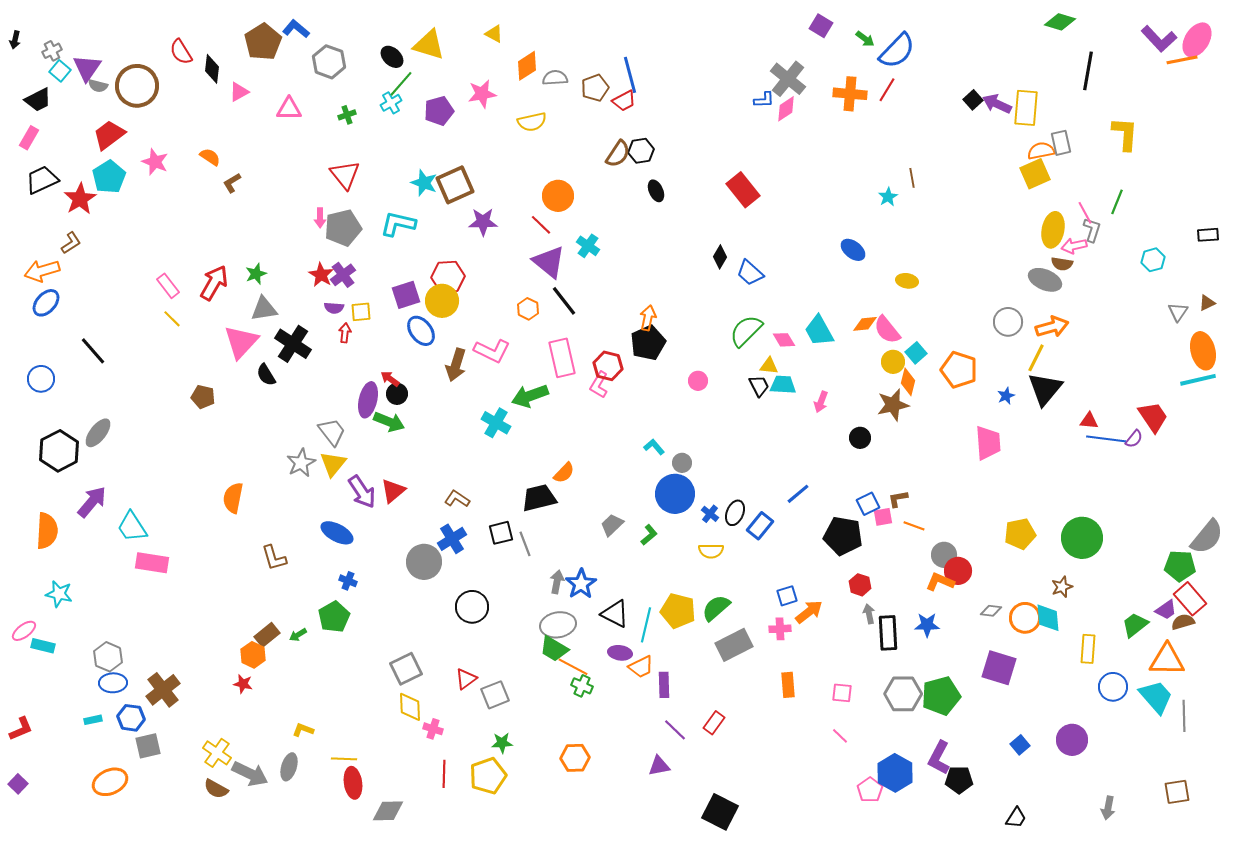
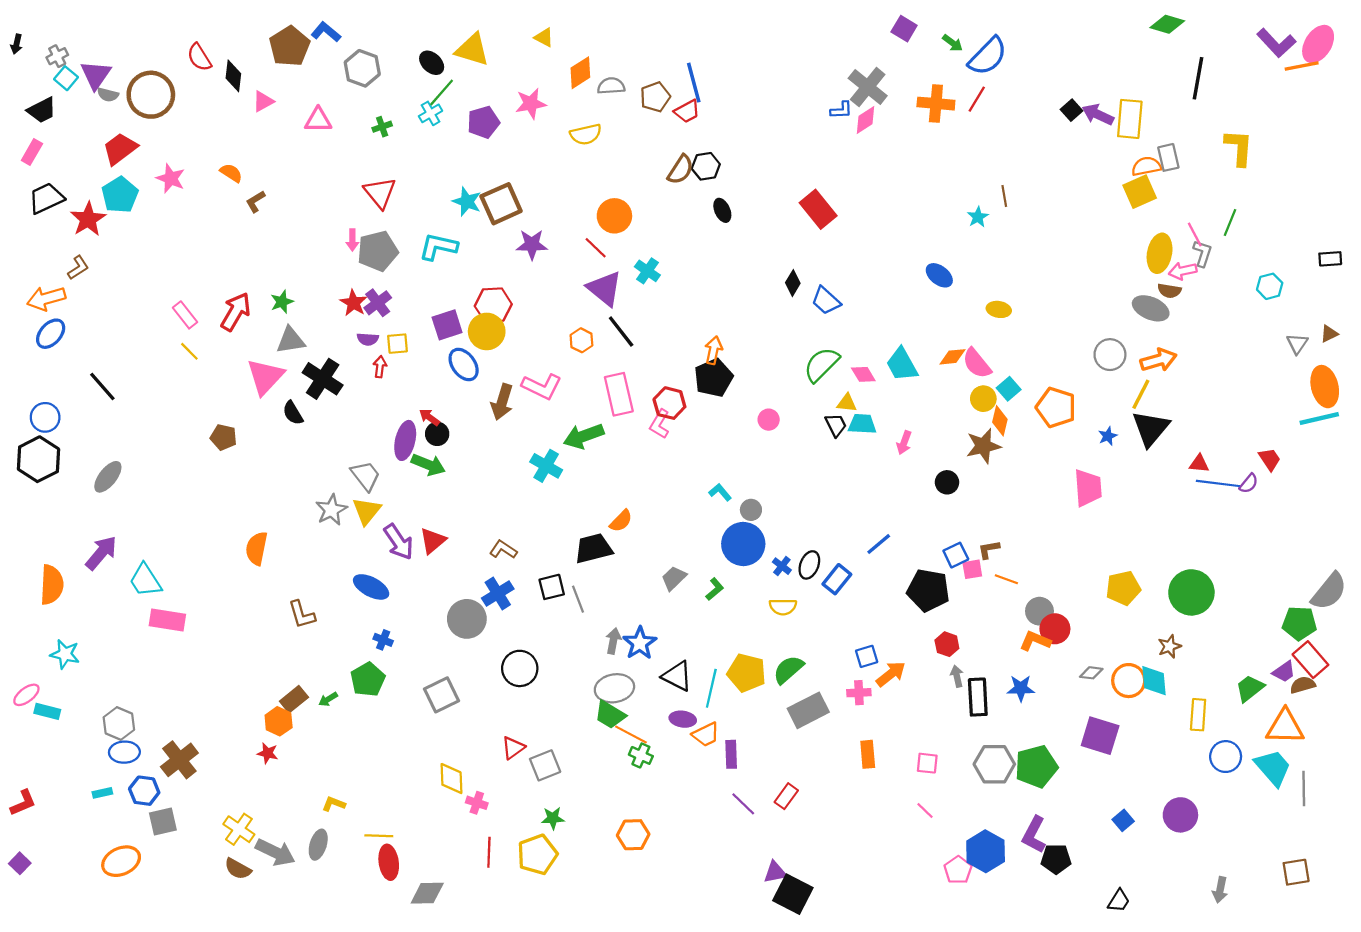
red trapezoid: (1153, 417) -> (1270, 459), size x0.7
black hexagon: (59, 451) -> (39, 459), moved
gray square: (406, 669) -> (442, 695), moved
purple triangle: (659, 766) -> (775, 872), moved

